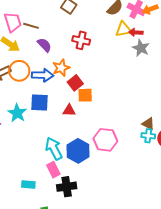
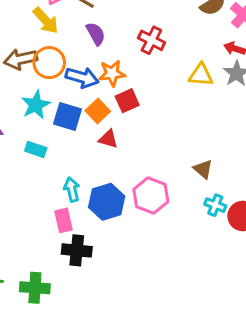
yellow triangle: (124, 29) -> (201, 75), moved
orange square: (85, 95) -> (98, 111), moved, turned 35
cyan star: (17, 113) -> (36, 105), moved
brown triangle: (148, 124) -> (203, 169), moved
cyan arrow: (54, 149) -> (72, 190), size x0.7
cyan rectangle: (28, 184) -> (36, 149), moved

